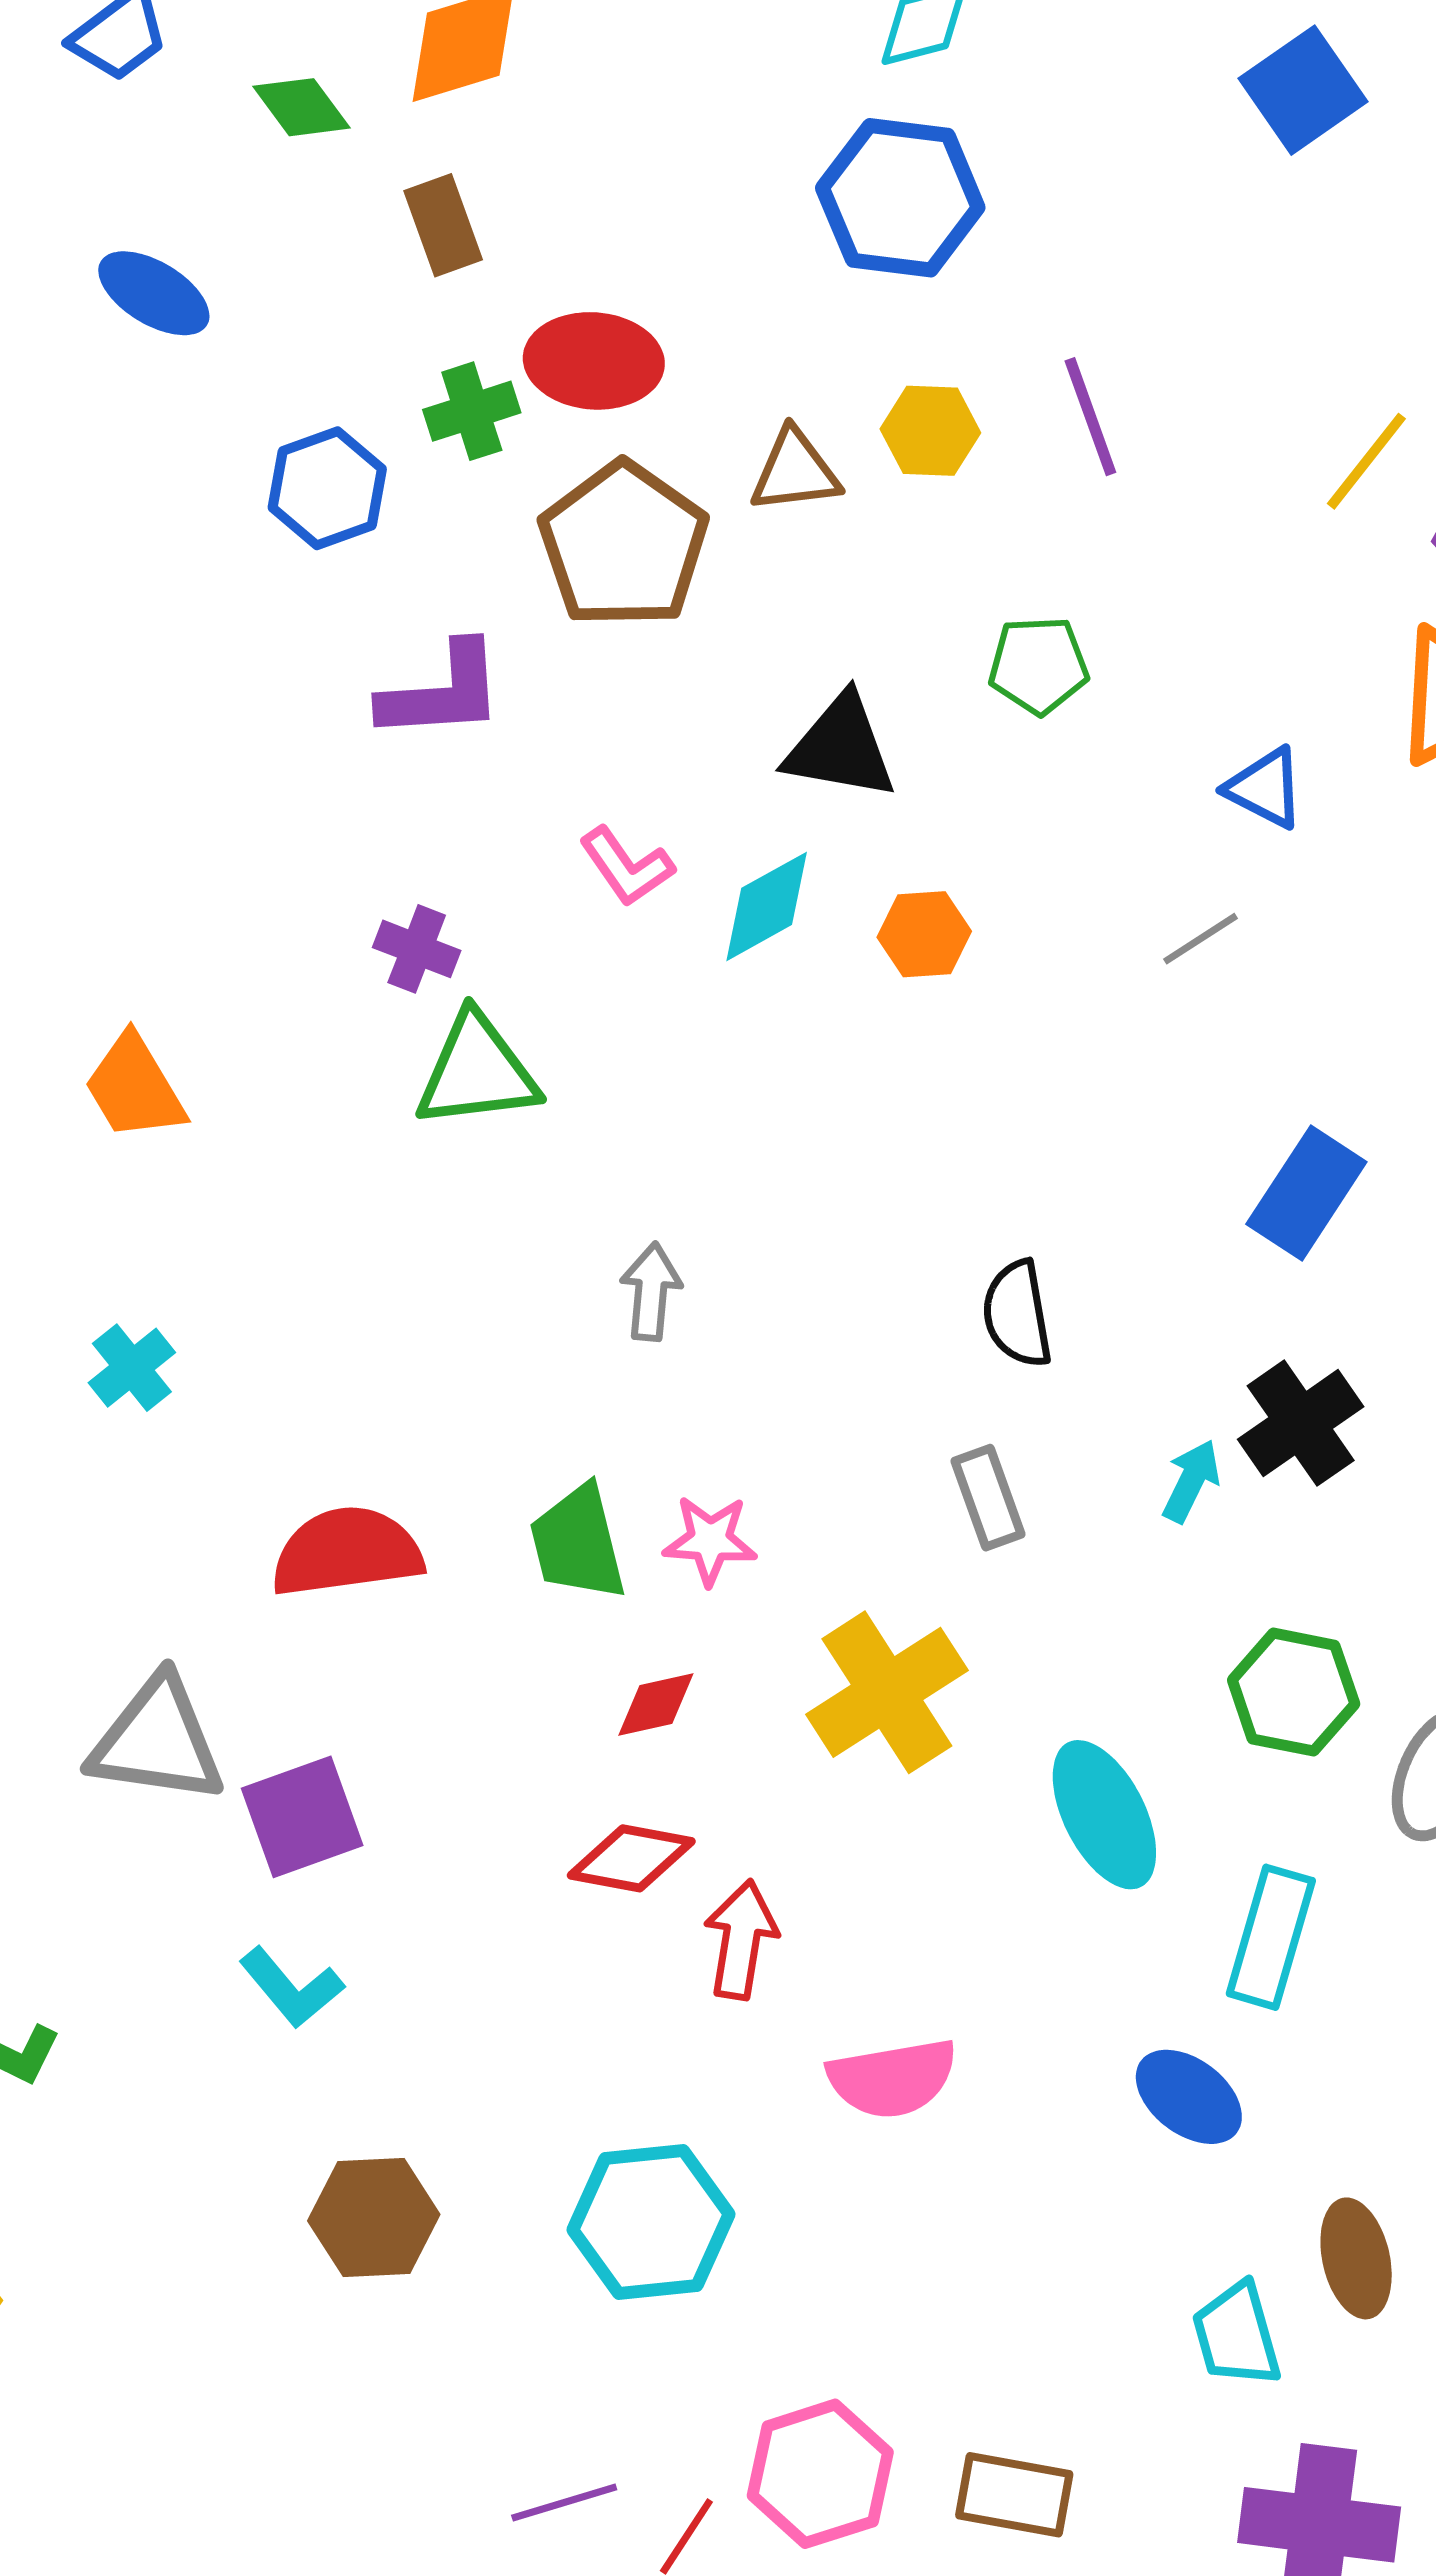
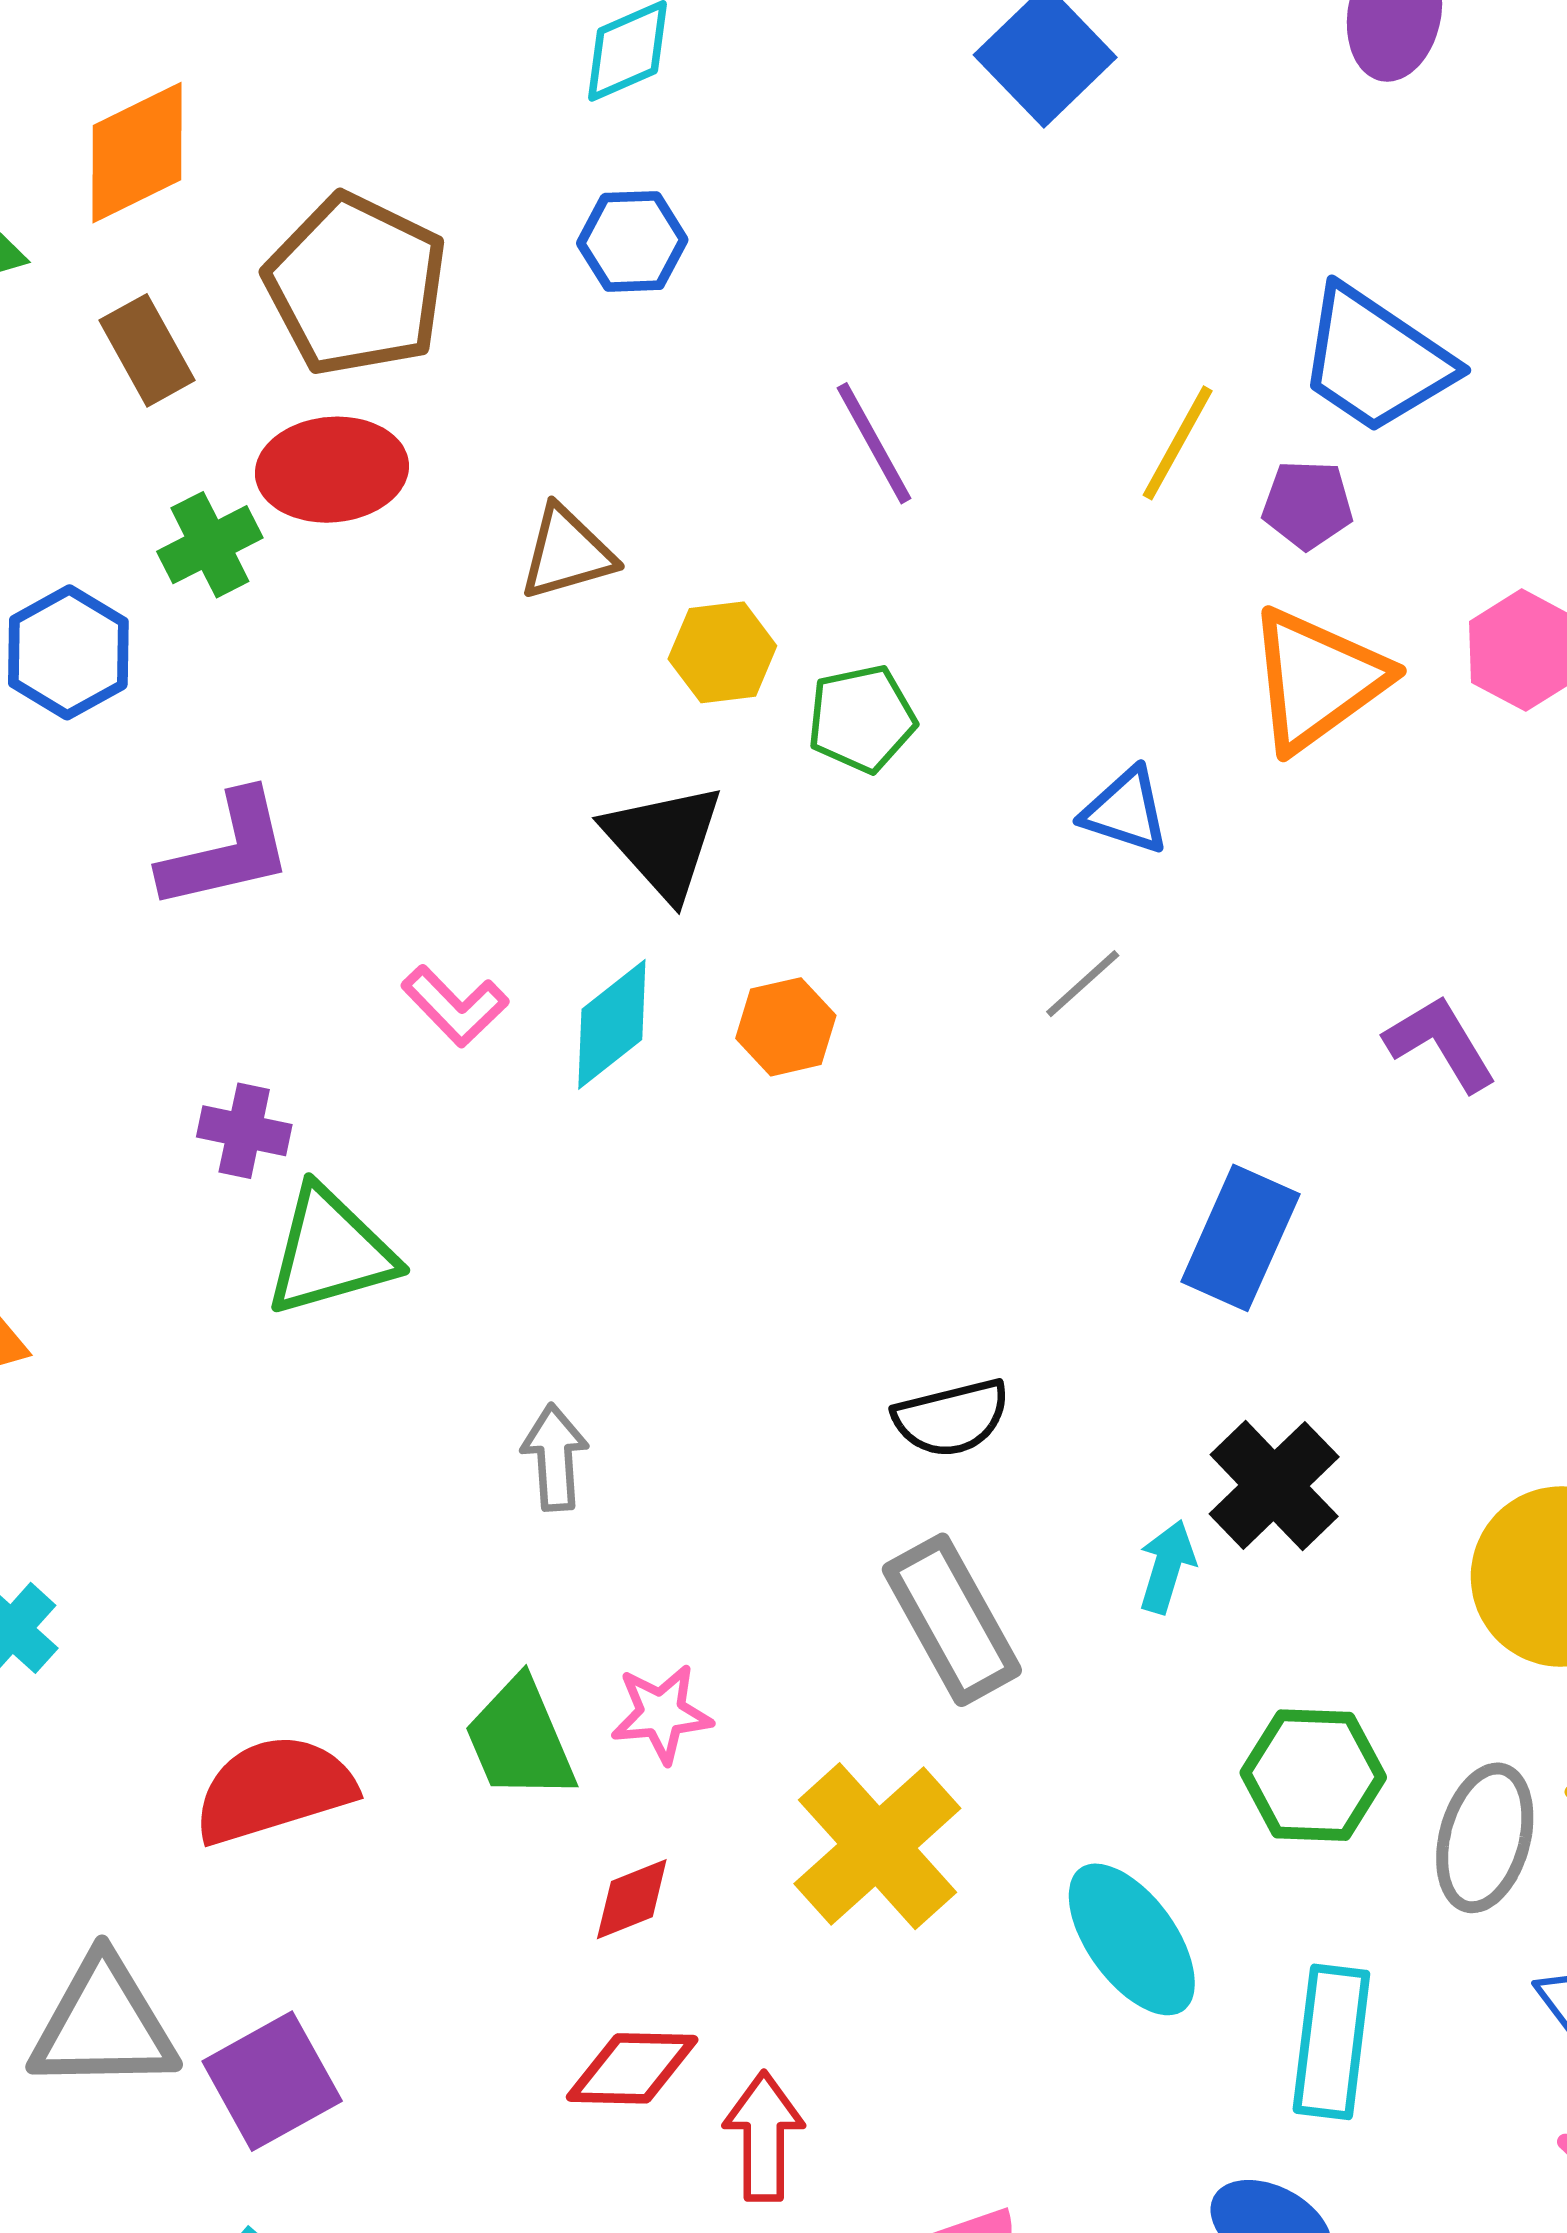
blue hexagon: (900, 198) -> (632, 241), size x0.6
yellow hexagon: (930, 431) -> (722, 652), moved
brown pentagon: (624, 545) -> (356, 285), moved
black triangle: (841, 747) -> (664, 841), turned 47
black semicircle: (1017, 1314) -> (951, 1418), turned -85
gray rectangle: (988, 1498) -> (952, 1620), size x1.5

